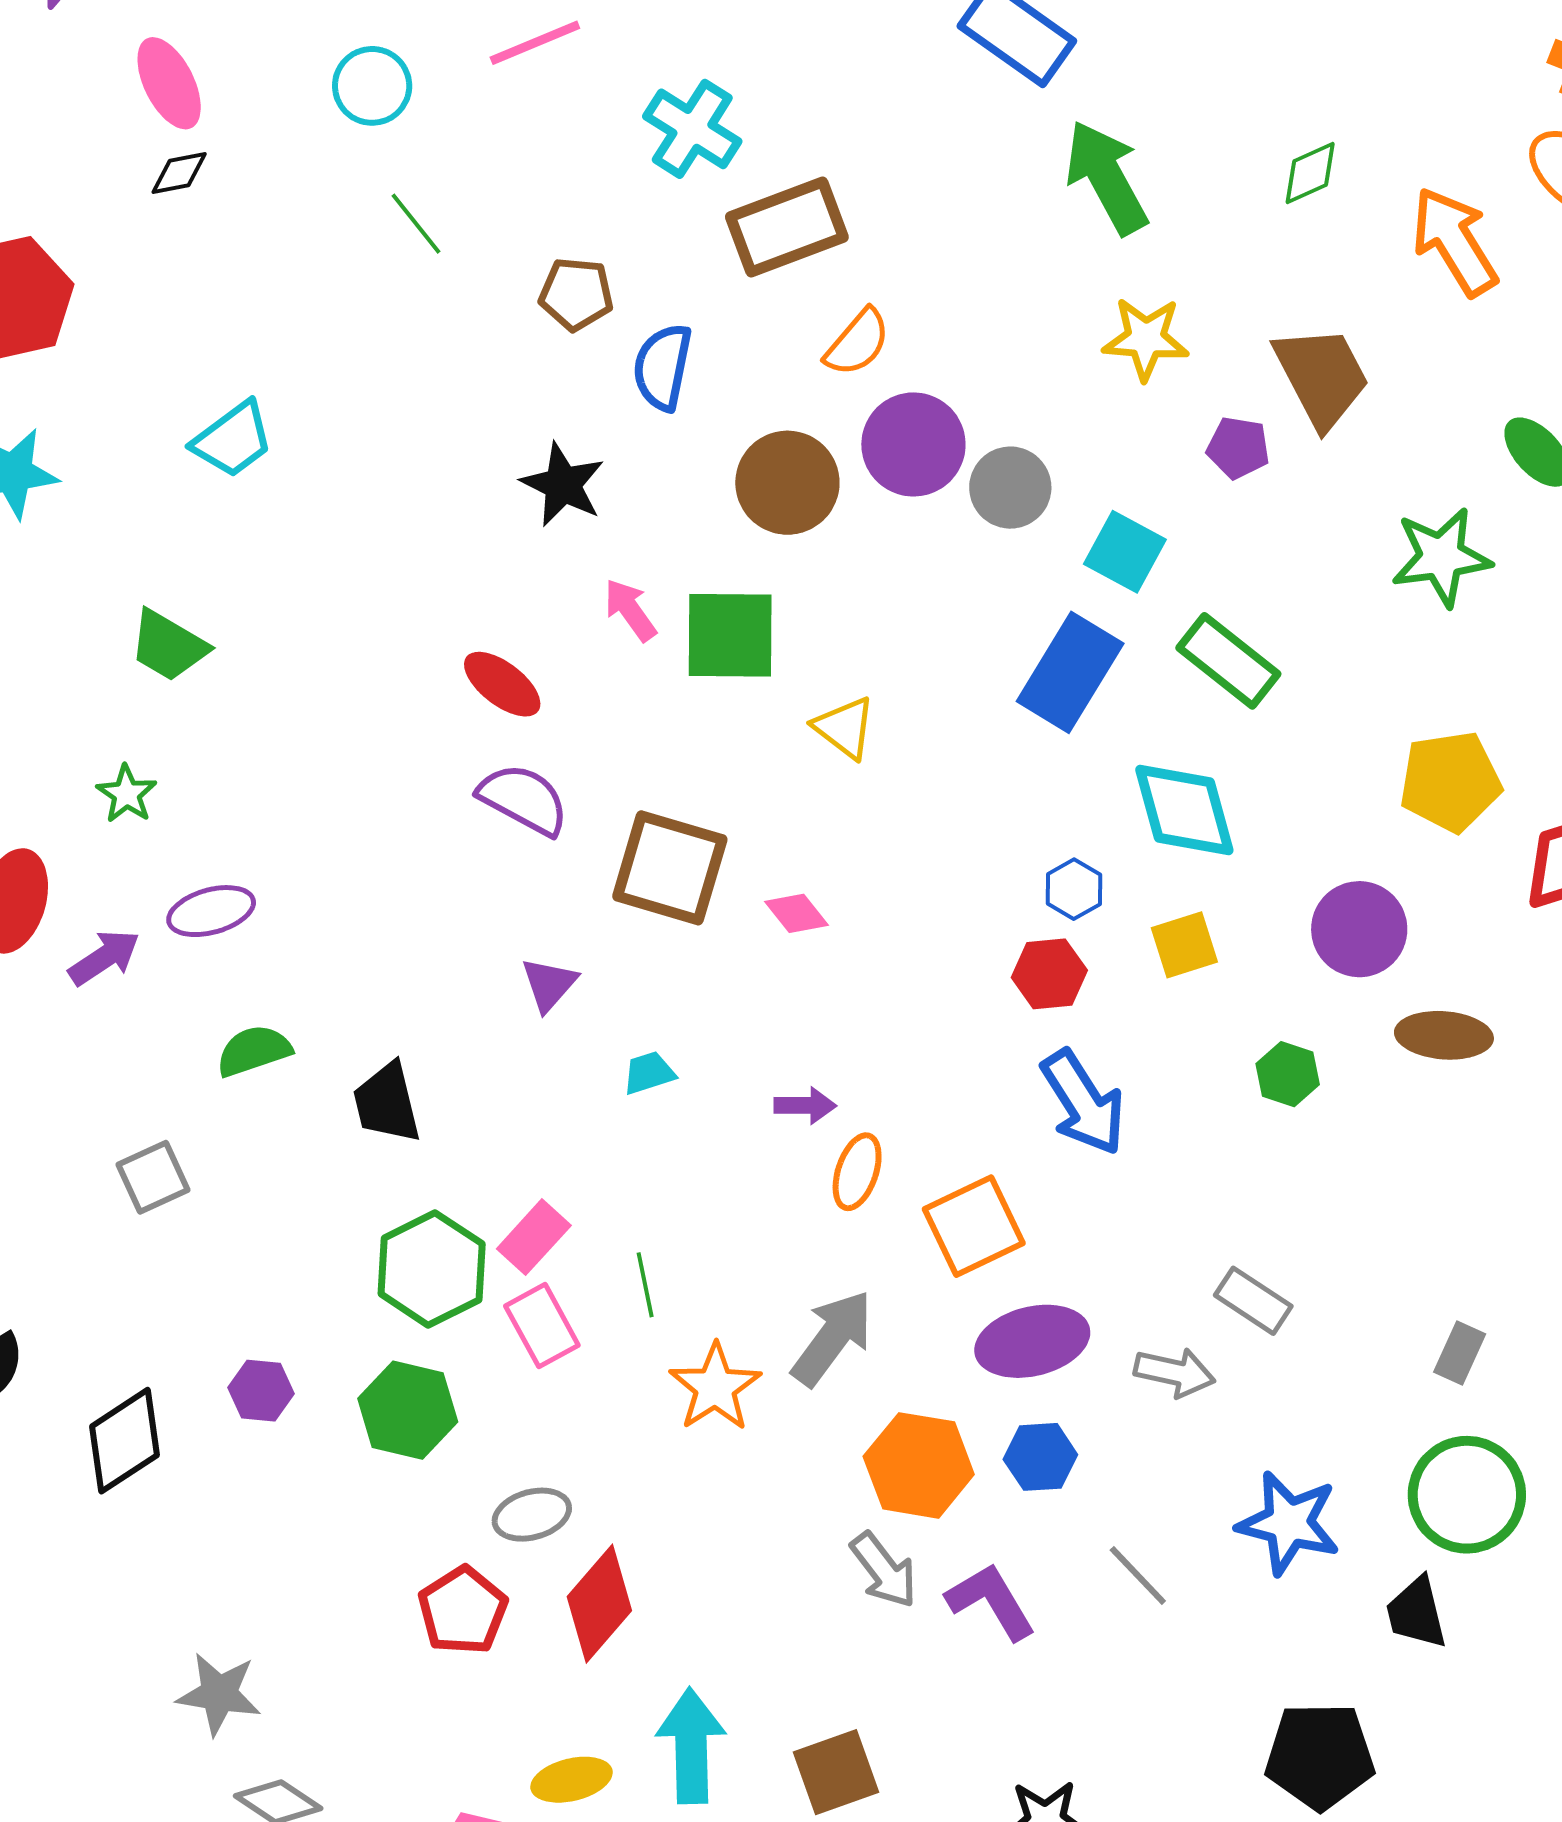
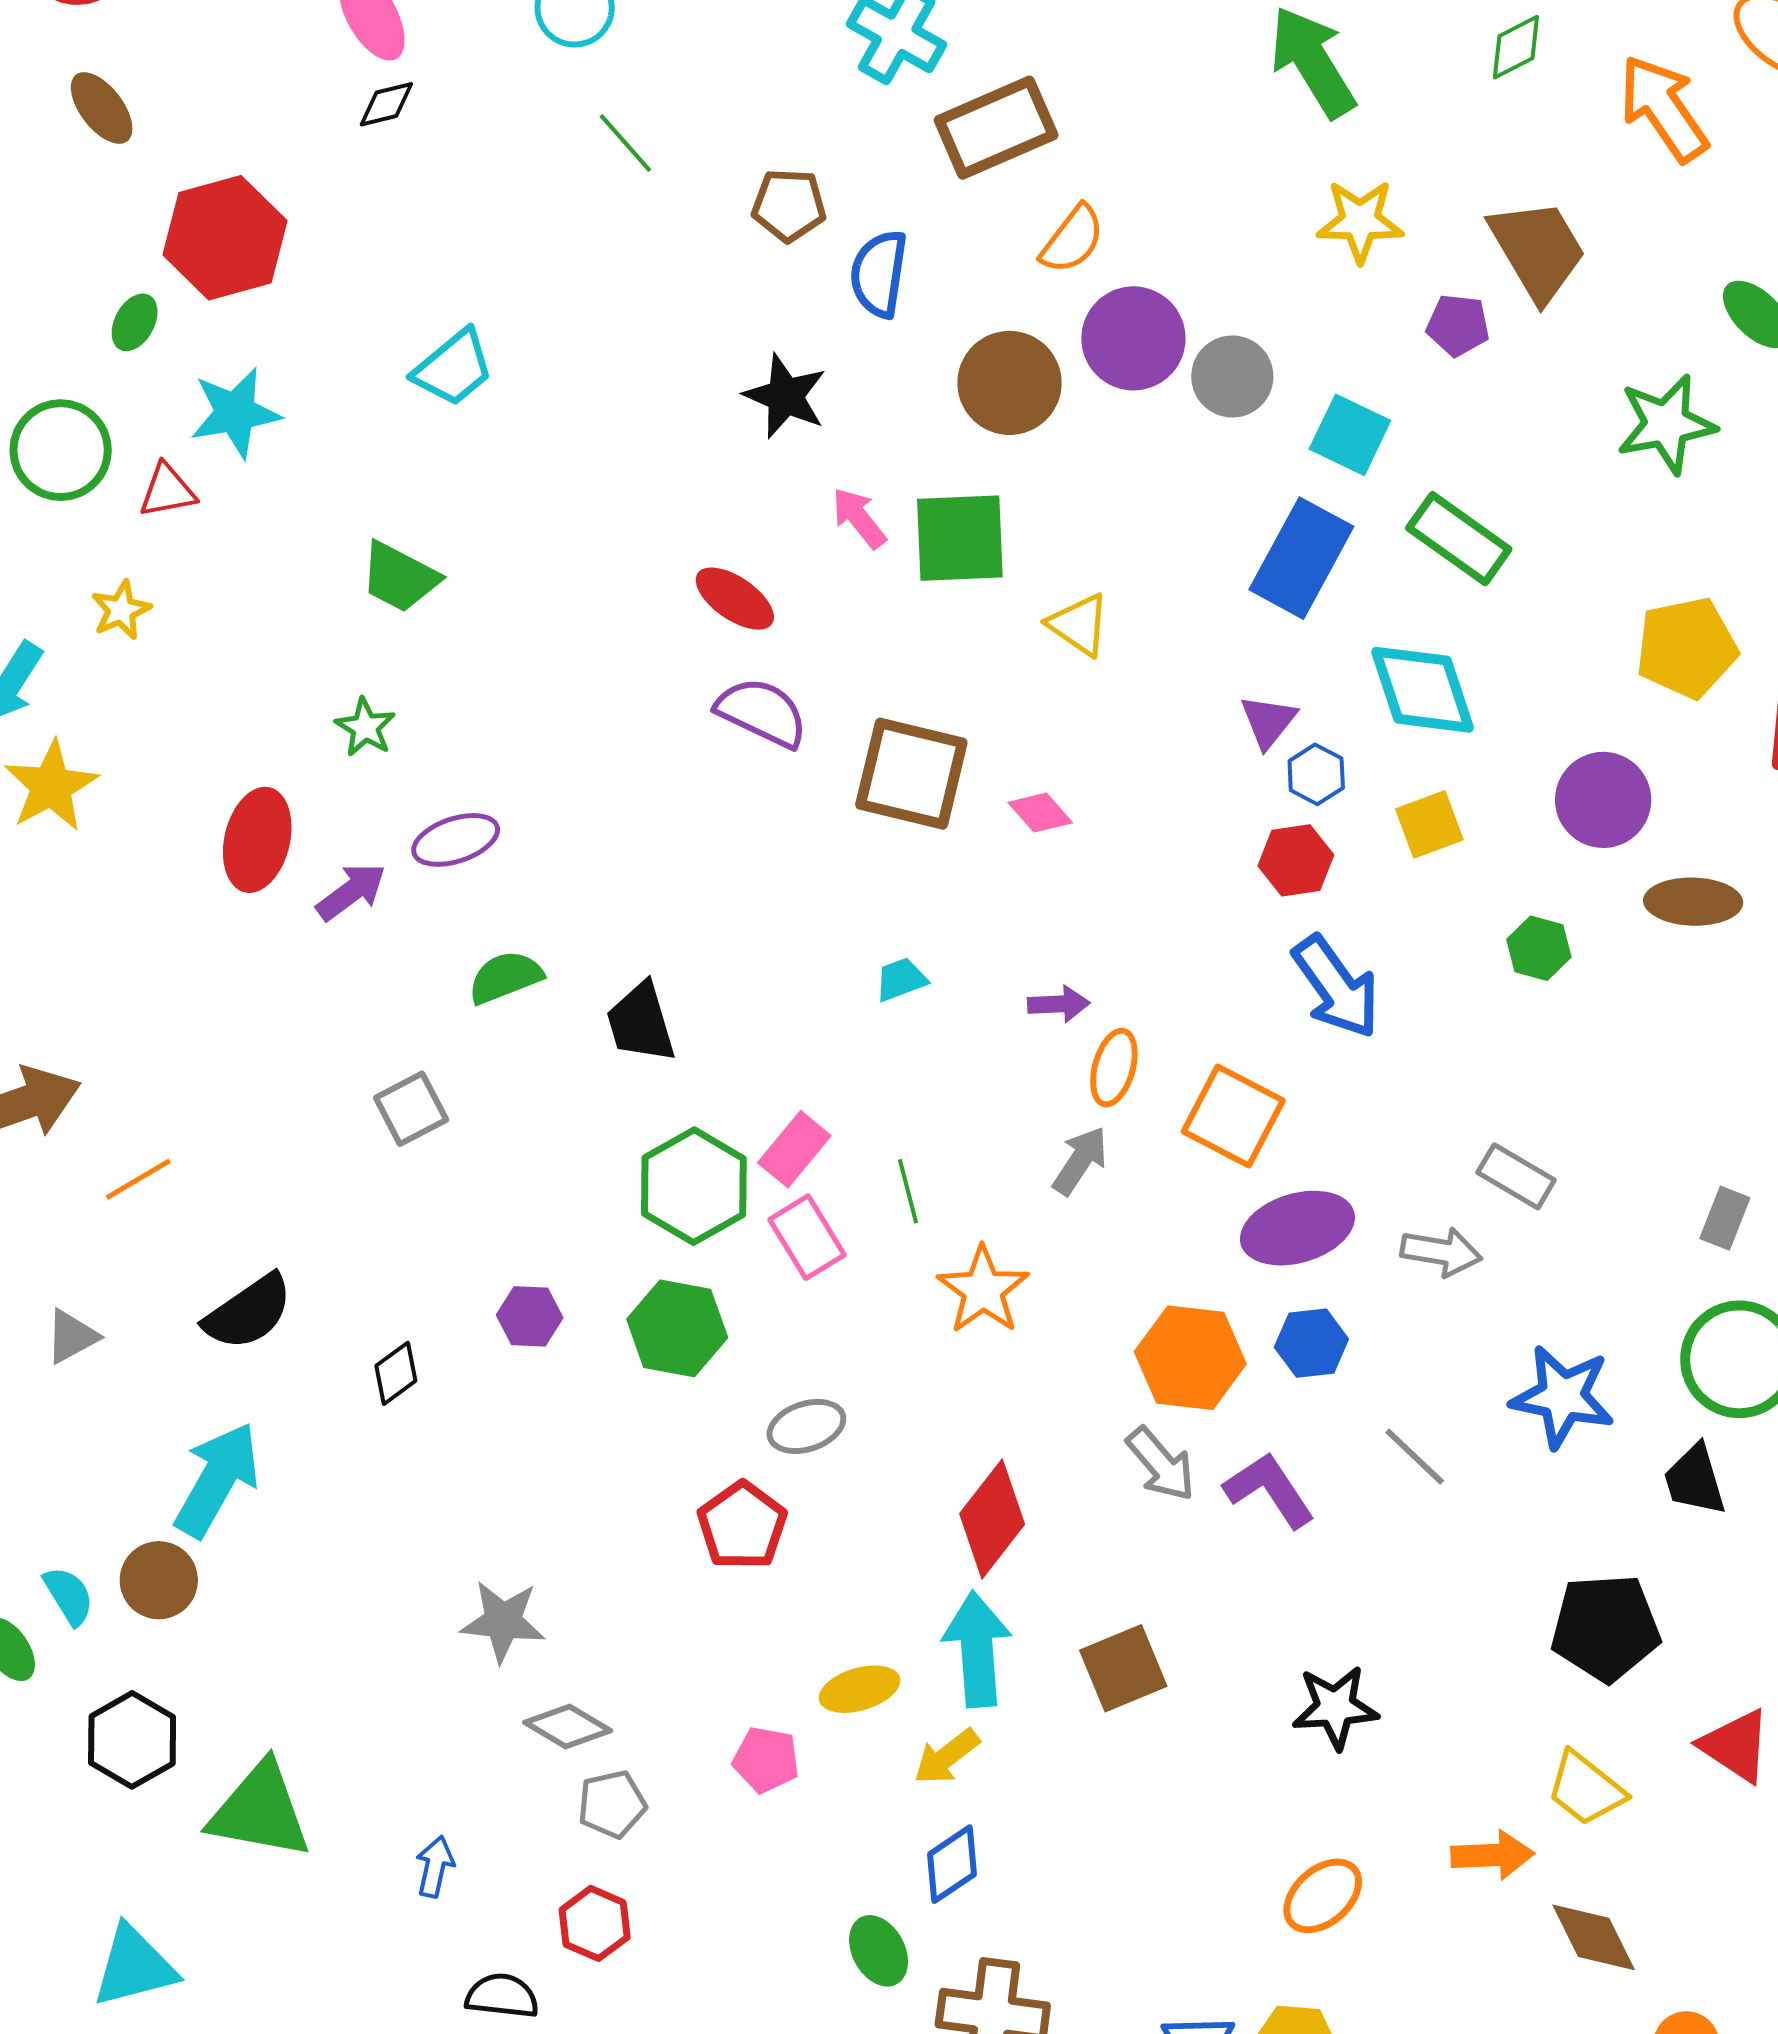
purple triangle: (549, 984) -> (1268, 721), moved
orange square: (974, 1226) -> (1233, 1116), turned -34
gray arrow: (832, 1338) -> (1080, 1161), moved, size x0.7
black diamond: (125, 1441) -> (396, 1373), size x0.6
red diamond: (599, 1604) -> (992, 1519), moved

